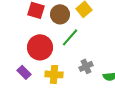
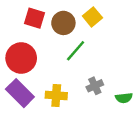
red circle: (40, 47) -> (21, 58), moved
purple rectangle: (24, 72) -> (20, 93), size x1.6

